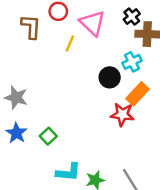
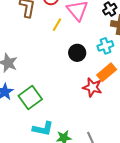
black circle: (110, 77) -> (77, 53), moved
green square: (48, 136) -> (30, 97), size x1.6

